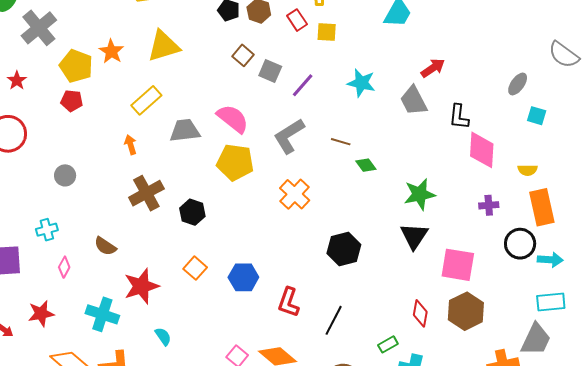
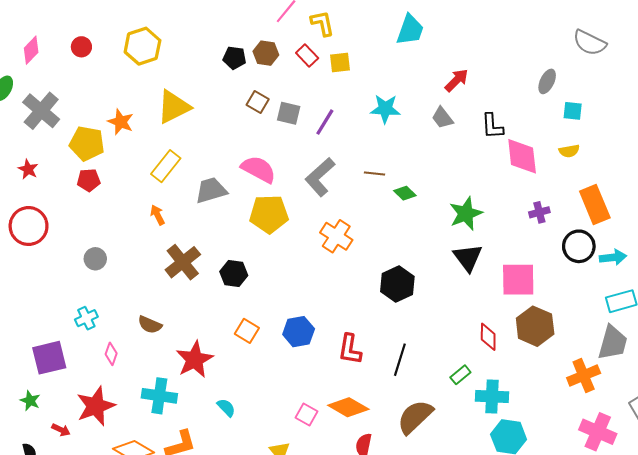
gray trapezoid: (414, 101) -> (442, 118), size x0.7
yellow semicircle: (528, 170) -> (569, 151), moved
red star: (41, 314) -> (96, 406), size x1.4

